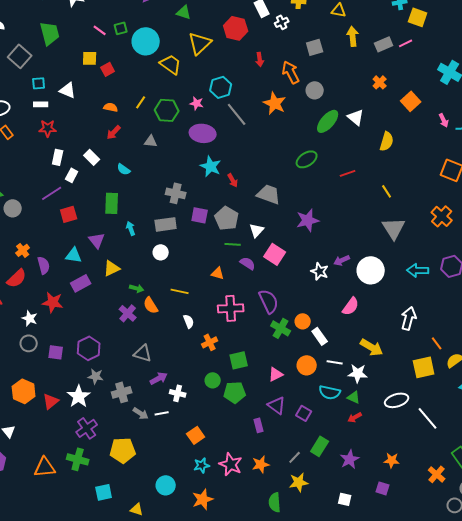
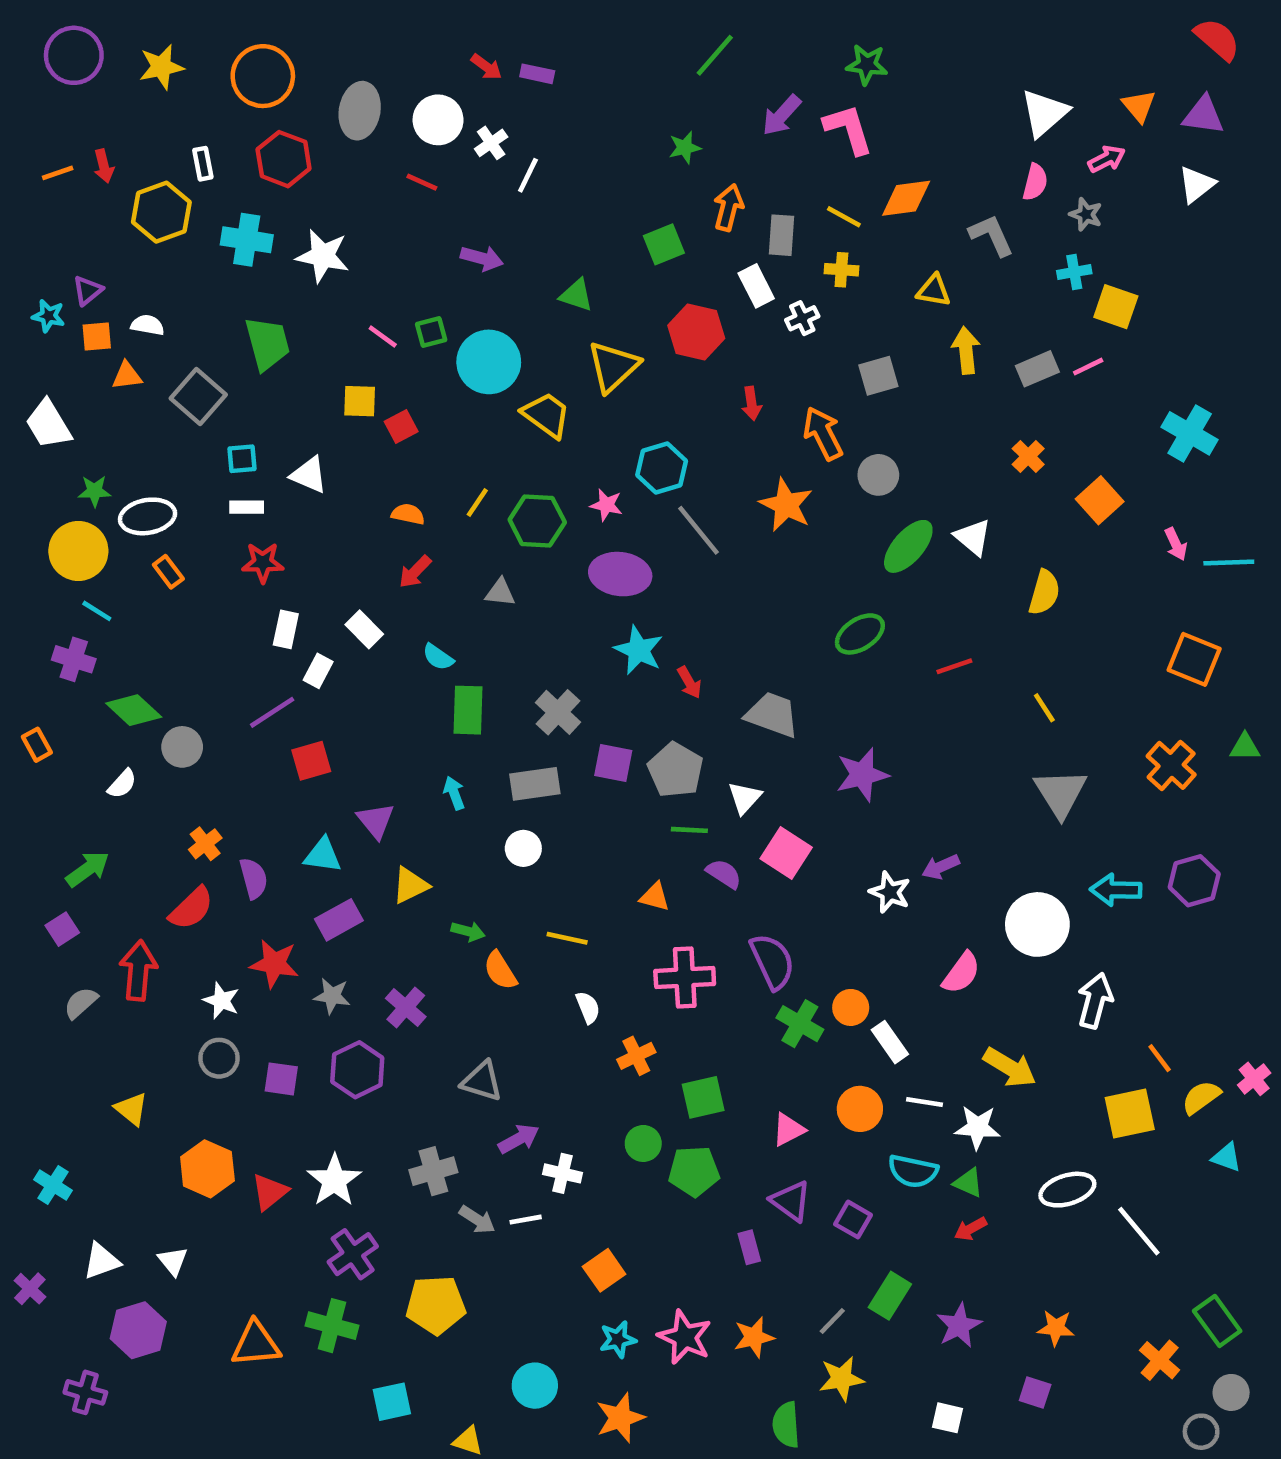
gray cross: (176, 193) -> (558, 712), turned 30
green rectangle: (112, 203) -> (468, 710), moved
white circle: (371, 270) -> (1037, 924), moved
purple cross: (128, 313) -> (406, 1007), moved
gray star: (96, 376) -> (332, 996), moved

